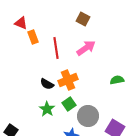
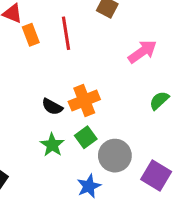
red line: (56, 48) -> (66, 33), moved
pink arrow: (86, 48) -> (142, 52), moved
green semicircle: (117, 80) -> (159, 101), turned -32

